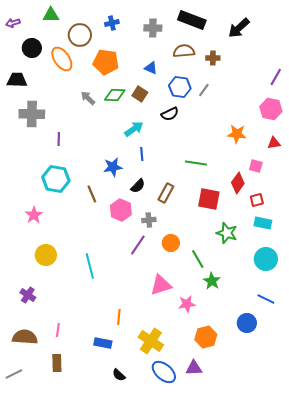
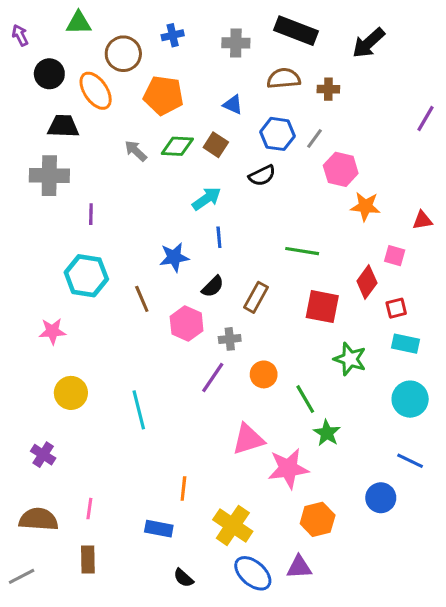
purple arrow: (13, 23) -> (20, 35), turned 80
black trapezoid: (17, 80) -> (63, 126), moved
pink hexagon: (271, 109) -> (341, 169), moved
pink star: (34, 215) -> (52, 331), turned 30
pink star: (187, 304) -> (288, 468), size x1.5

